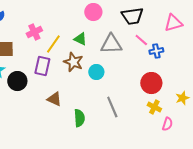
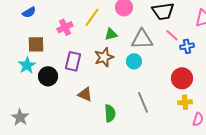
green triangle: (80, 39) -> (111, 34), turned -40
yellow line: (53, 44) -> (92, 17), moved
brown star: (73, 62) -> (104, 57), turned 30
cyan circle: (96, 72) -> (134, 61), moved
yellow cross: (154, 107) -> (185, 102), turned -32

